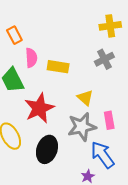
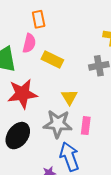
orange rectangle: (14, 35) -> (39, 19), moved

